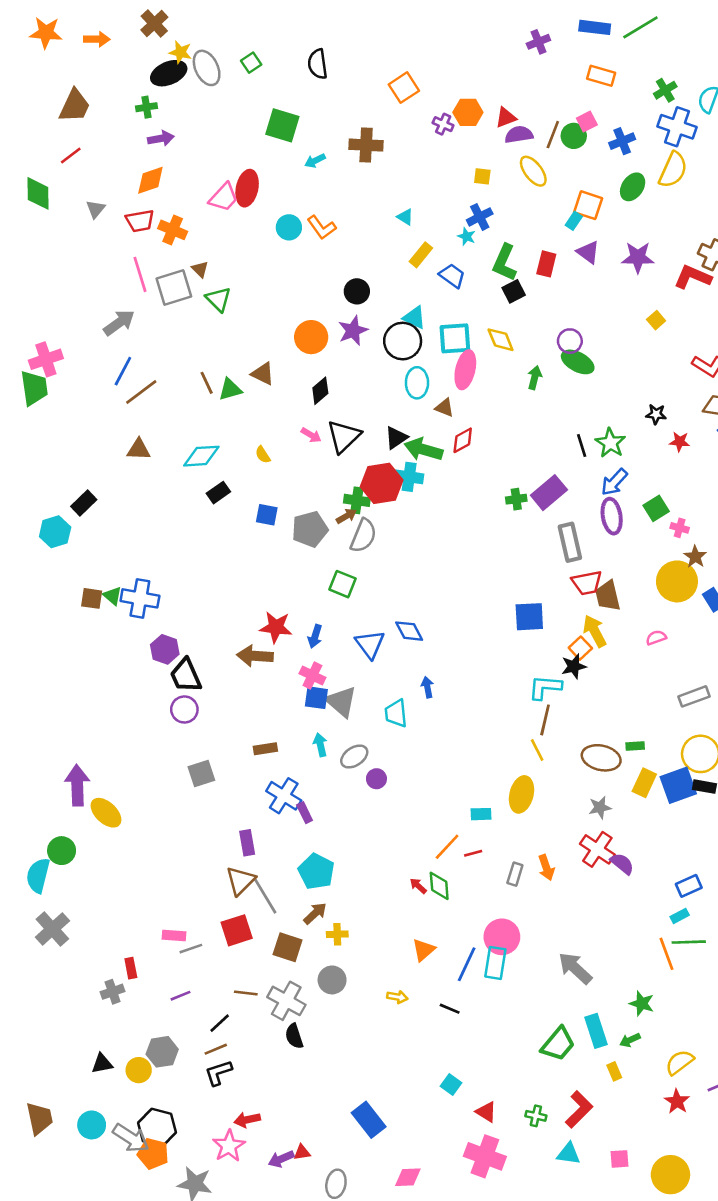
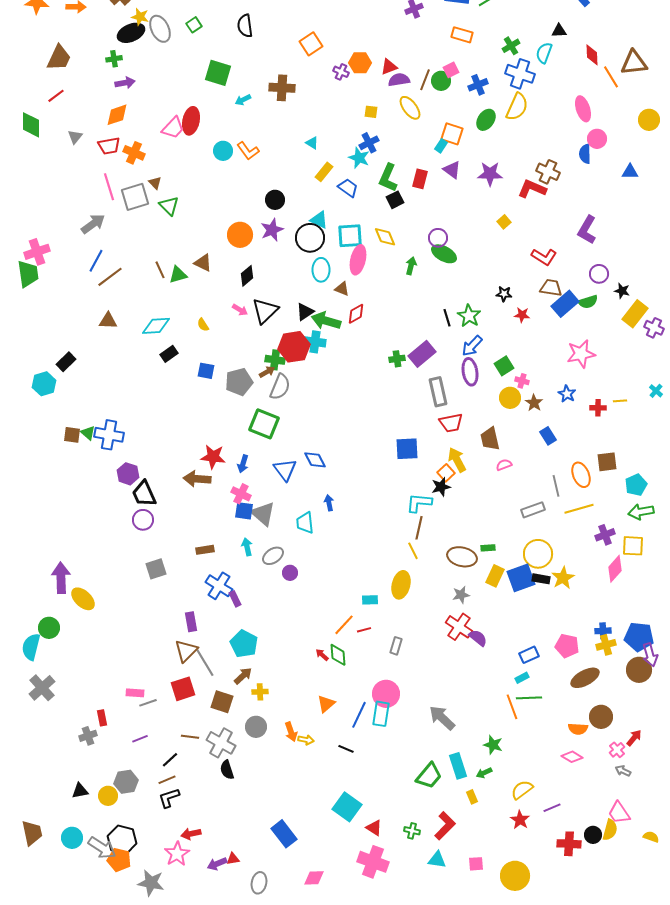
cyan star: (467, 236) -> (359, 158), size x1.5
yellow circle: (677, 581) -> (510, 398), moved, size x0.7
green square: (342, 584) -> (264, 424), size x1.4
brown trapezoid: (608, 596) -> (490, 439), moved
orange arrow: (546, 868) -> (291, 732), moved
cyan square: (451, 1084) -> (347, 807), size x1.8

